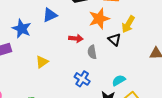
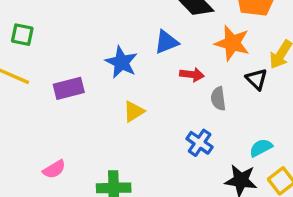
blue triangle: (50, 15) -> (166, 42), moved
orange star: (99, 19) -> (232, 43), turned 30
blue star: (22, 29) -> (121, 62), moved

